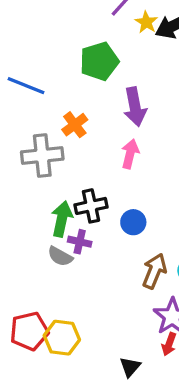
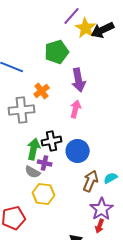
yellow star: (146, 22) -> (86, 28), size x1.5
blue circle: (133, 222) -> (78, 151), size x1.5
yellow hexagon: (62, 338) -> (44, 194), moved

